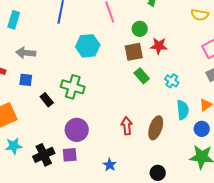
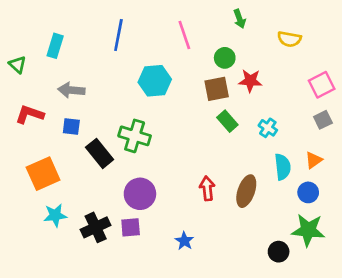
yellow semicircle: (200, 15) -> (289, 39), moved
black rectangle: (47, 100) -> (100, 153), size x1.5
black circle: (158, 173) -> (279, 252), moved

